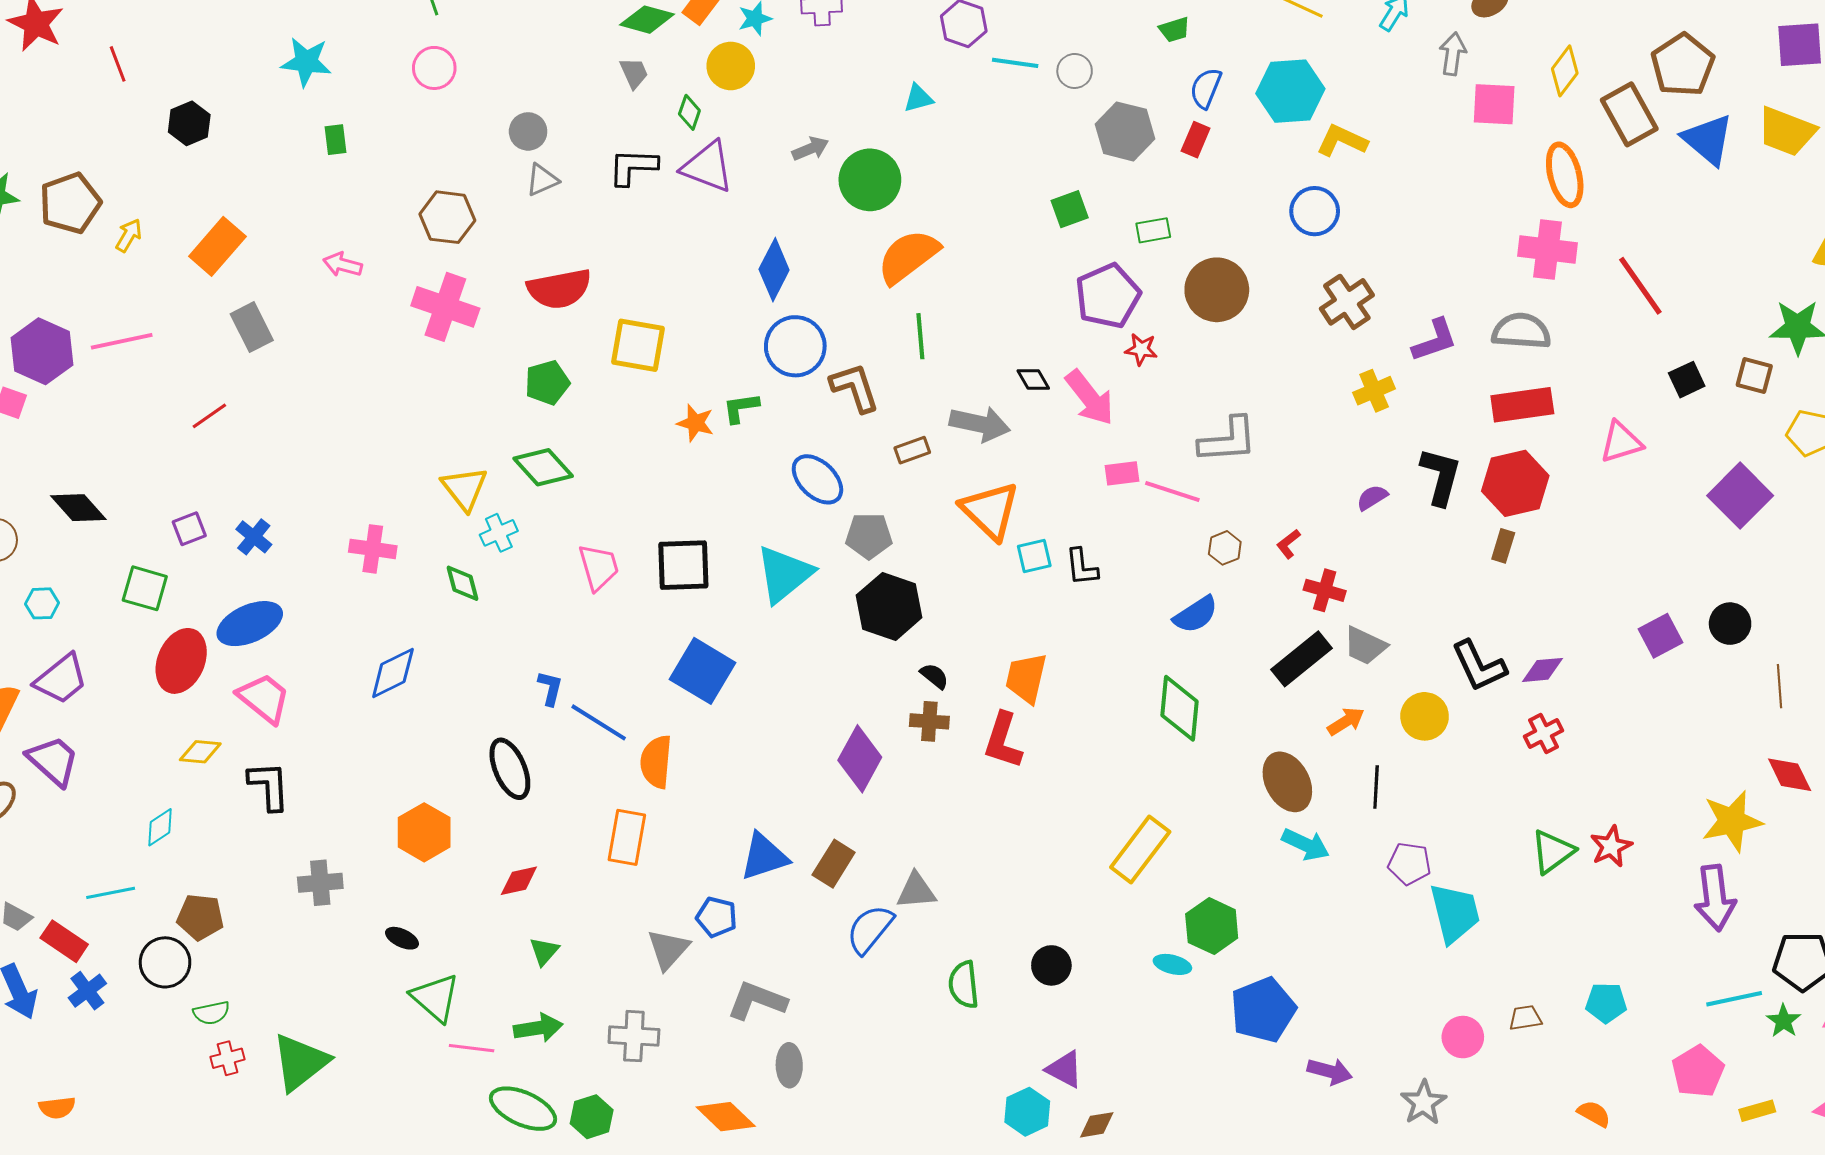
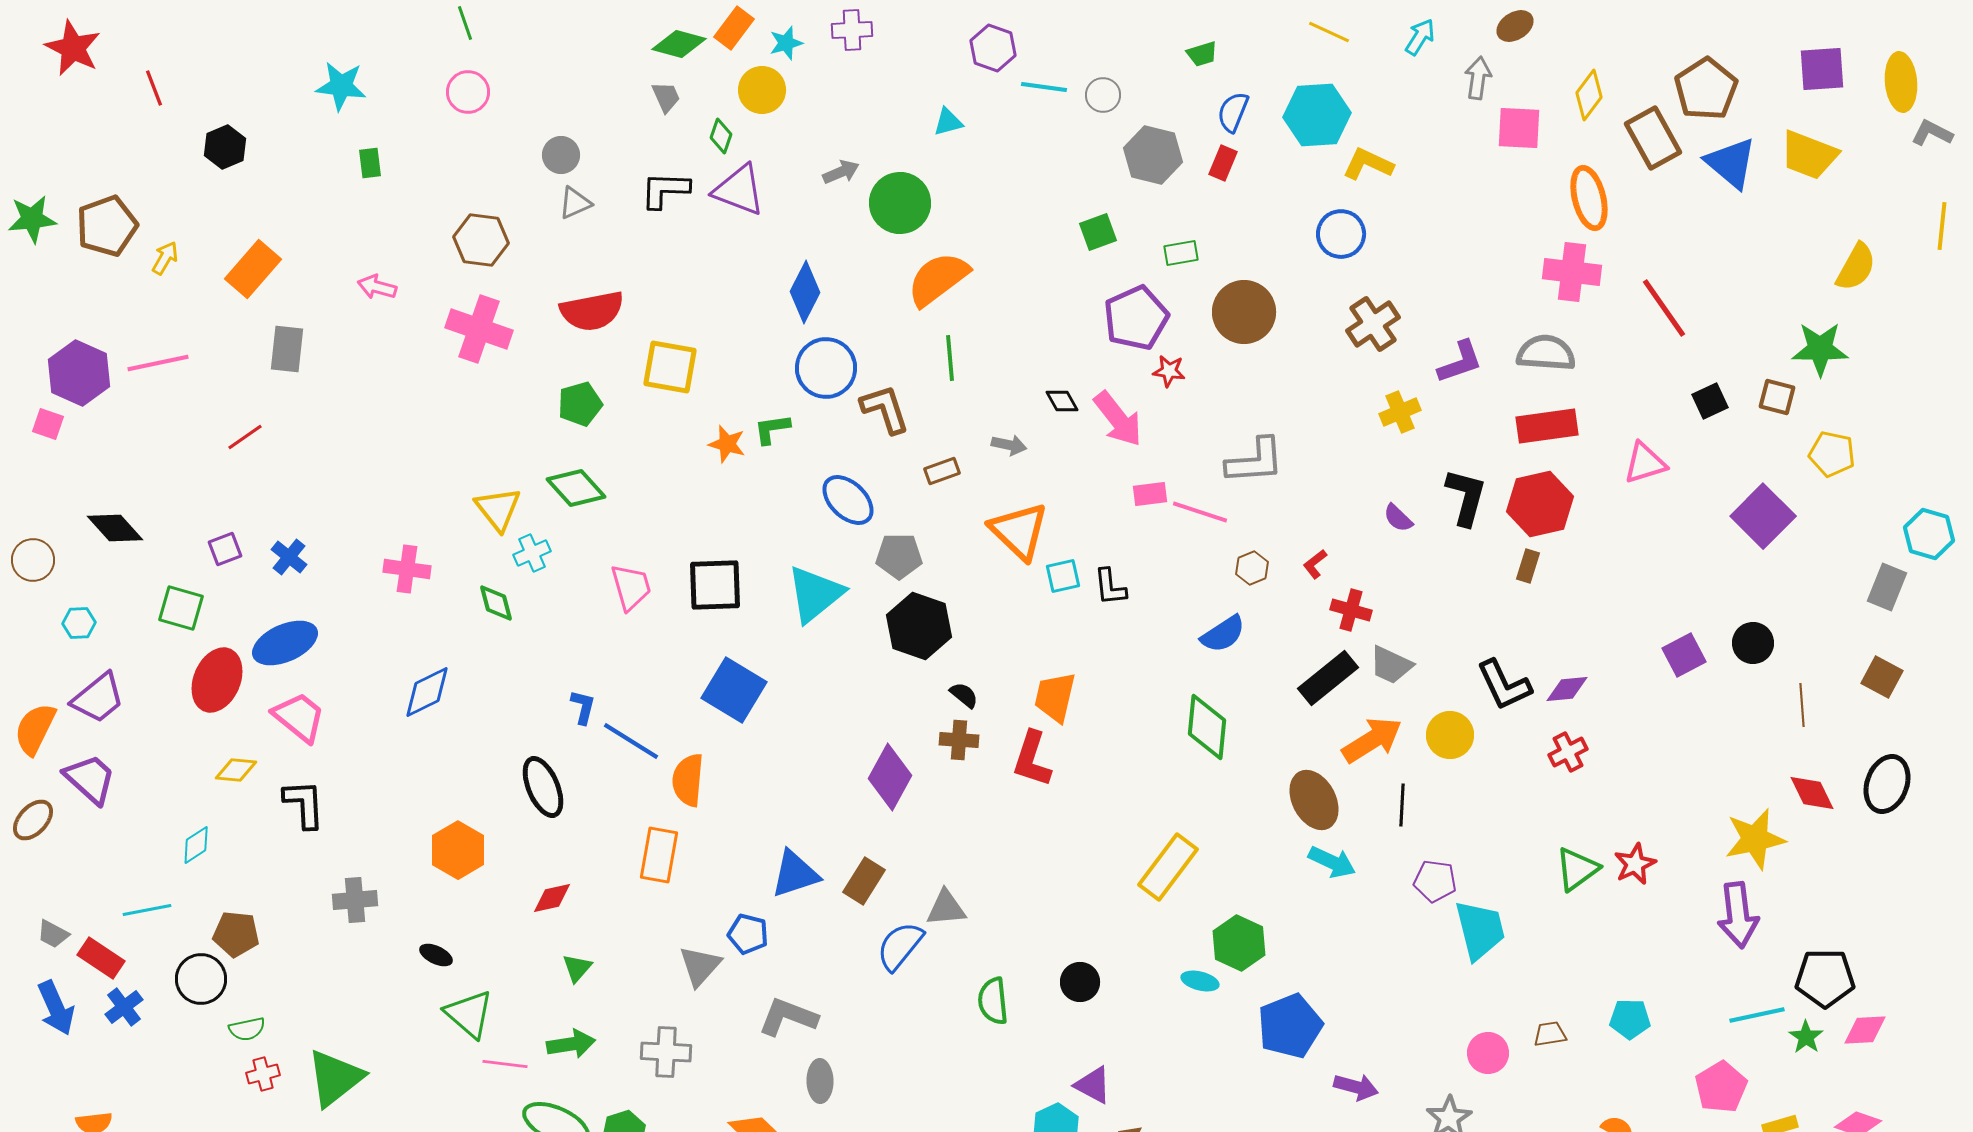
gray rectangle: (252, 327) -> (287, 349), turned 33
gray arrow: (980, 424) -> (1009, 445), size x0.6
purple semicircle: (1372, 498) -> (1398, 518), turned -104
orange arrow: (1346, 721) -> (1372, 740), size x1.6

